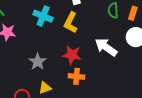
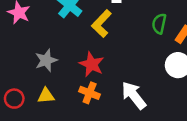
white arrow: (106, 47) -> (134, 95), moved

